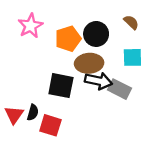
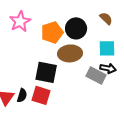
black arrow: (98, 81) -> (108, 68), moved, size x0.7
red square: (50, 125) -> (41, 95), moved

